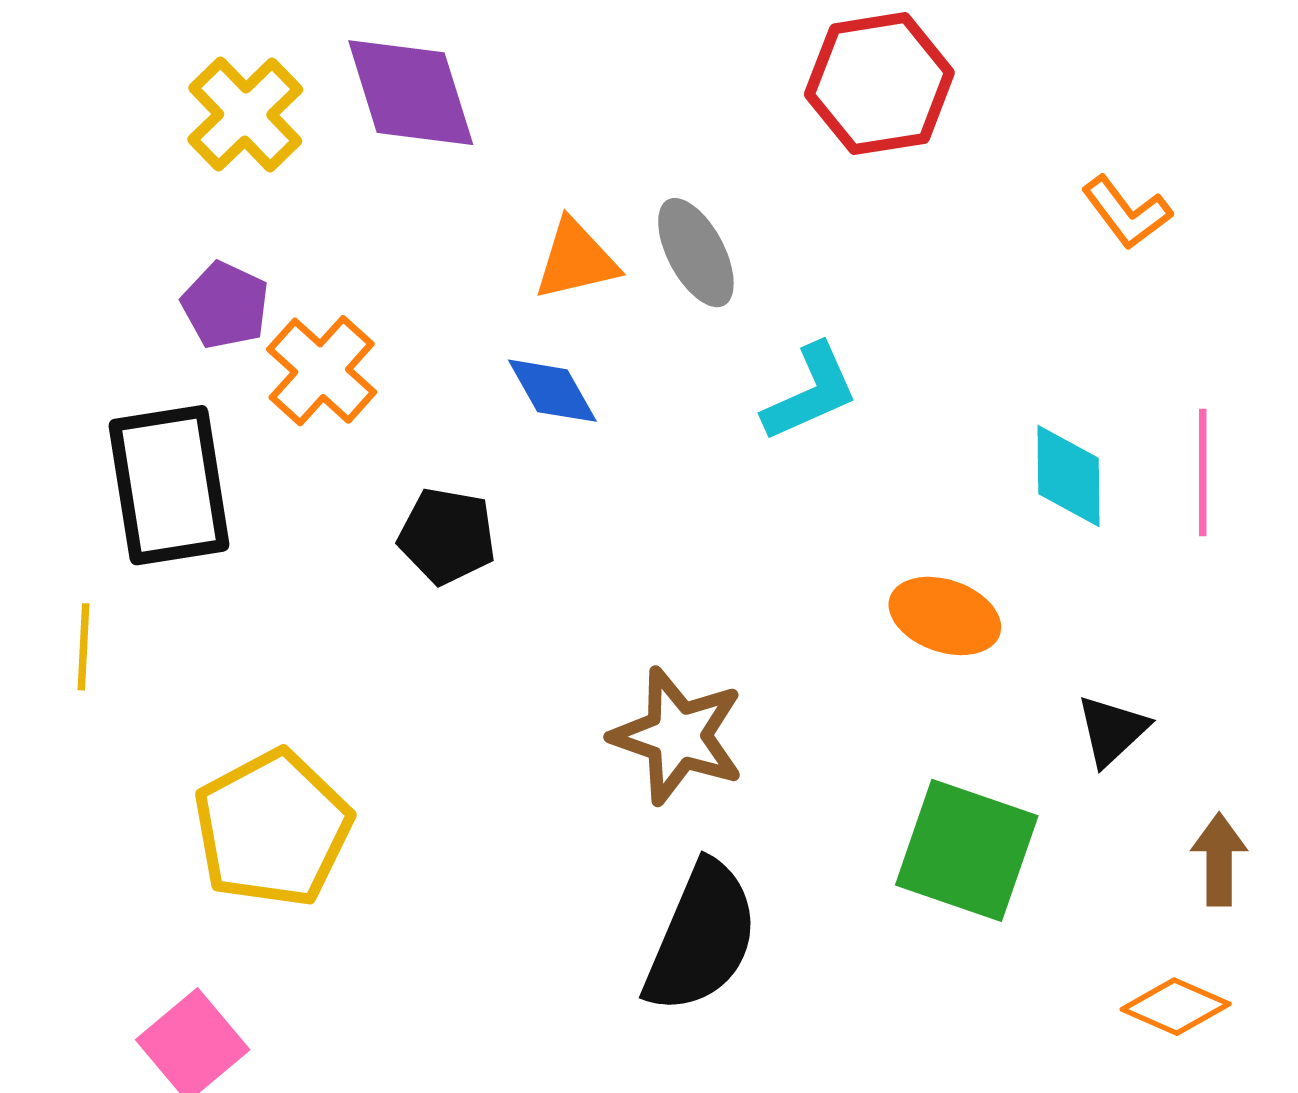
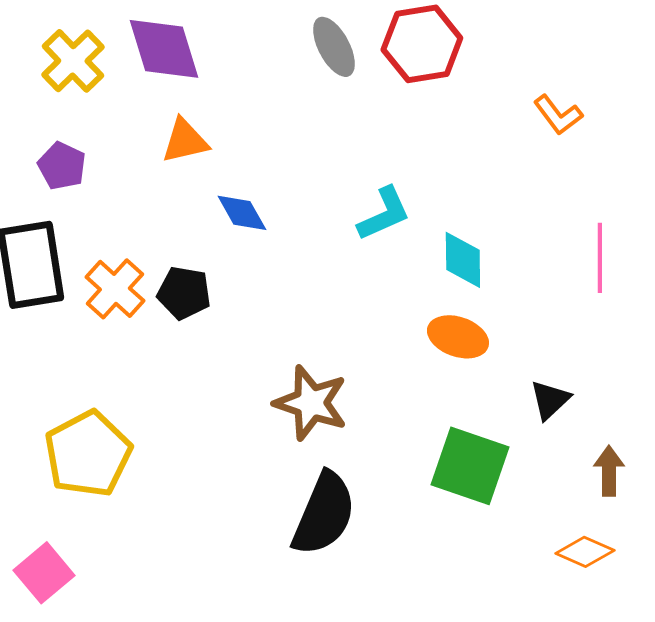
gray ellipse: (696, 253) -> (334, 47), moved
orange triangle: (576, 260) -> (185, 141), moved
orange cross: (322, 371) -> (115, 289), moved
cyan diamond: (1068, 476) -> (463, 260), moved

